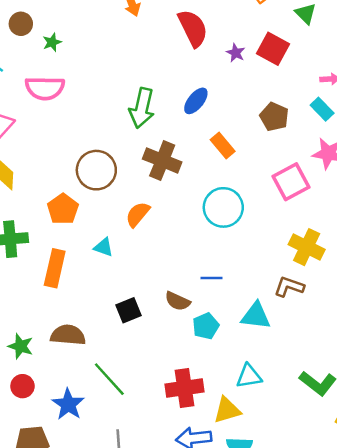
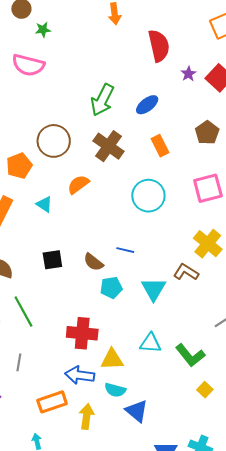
cyan triangle: (256, 316) -> (153, 289), turned 40
cyan triangle: (249, 376) -> (150, 343), moved

